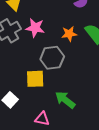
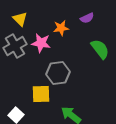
orange star: (69, 34) -> (61, 28), moved

